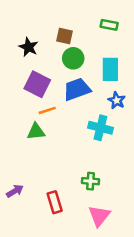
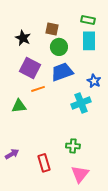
cyan rectangle: (110, 69) -> (89, 41), moved
cyan cross: (100, 128) -> (81, 103), turned -36
green triangle: (36, 131) -> (19, 106), moved

